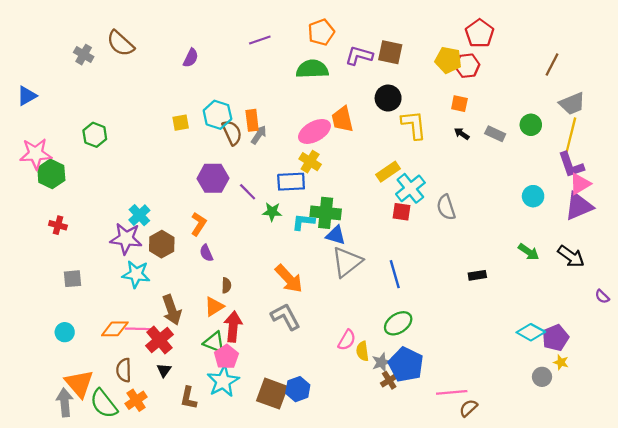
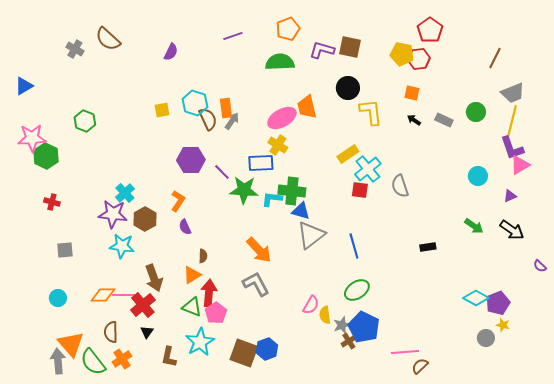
purple triangle: (579, 206) -> (510, 196), moved, size x0.5
green star: (272, 212) -> (244, 190), size x1.6
pink pentagon: (226, 357) -> (216, 313), moved

